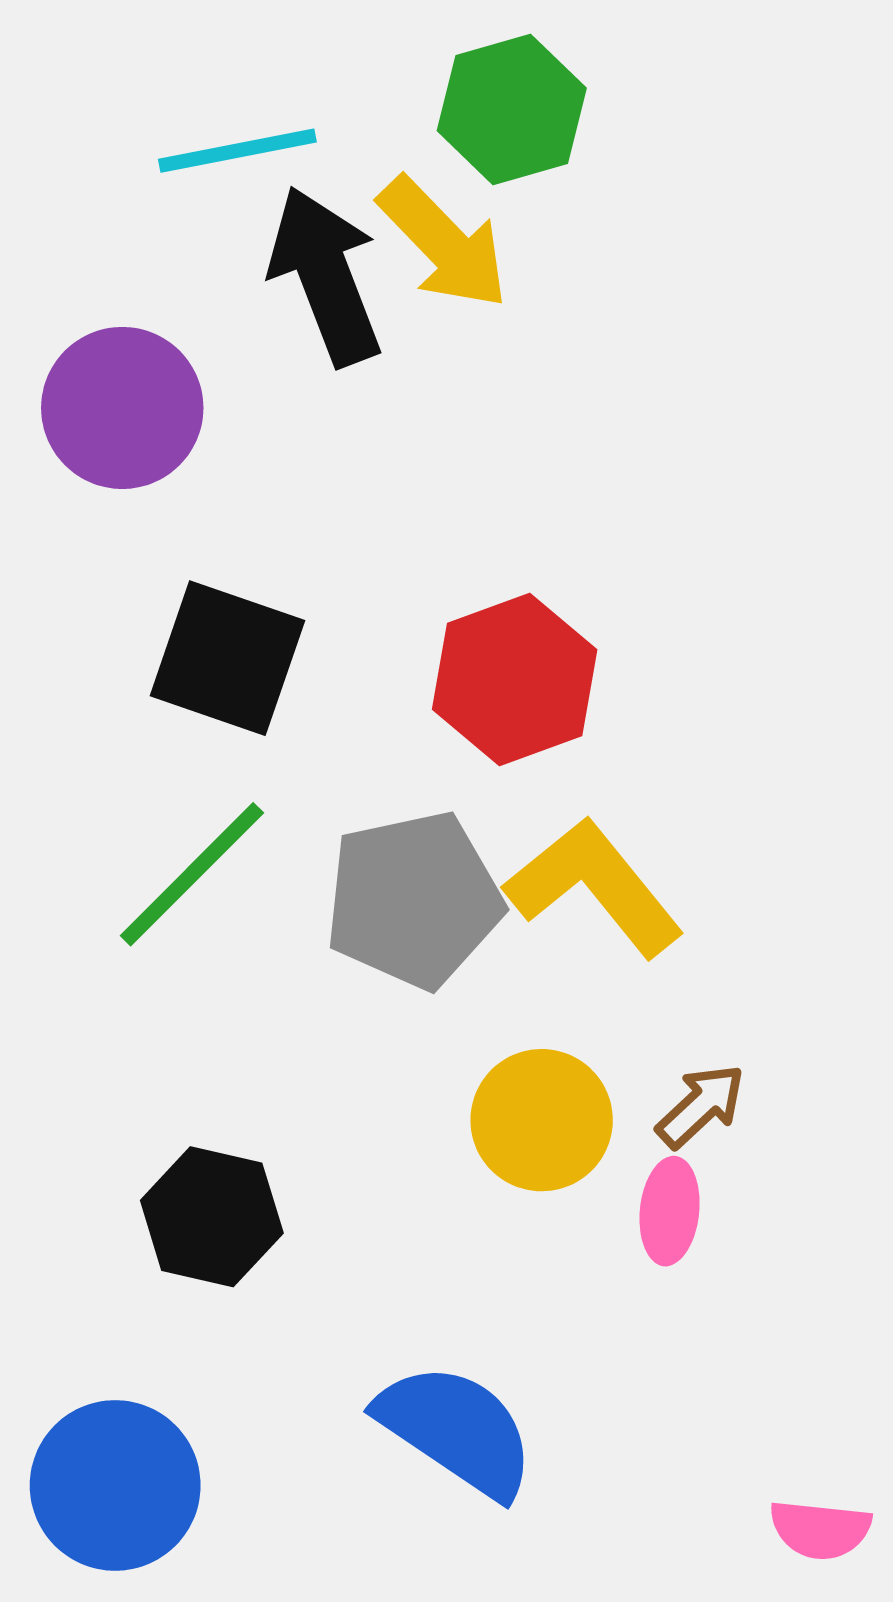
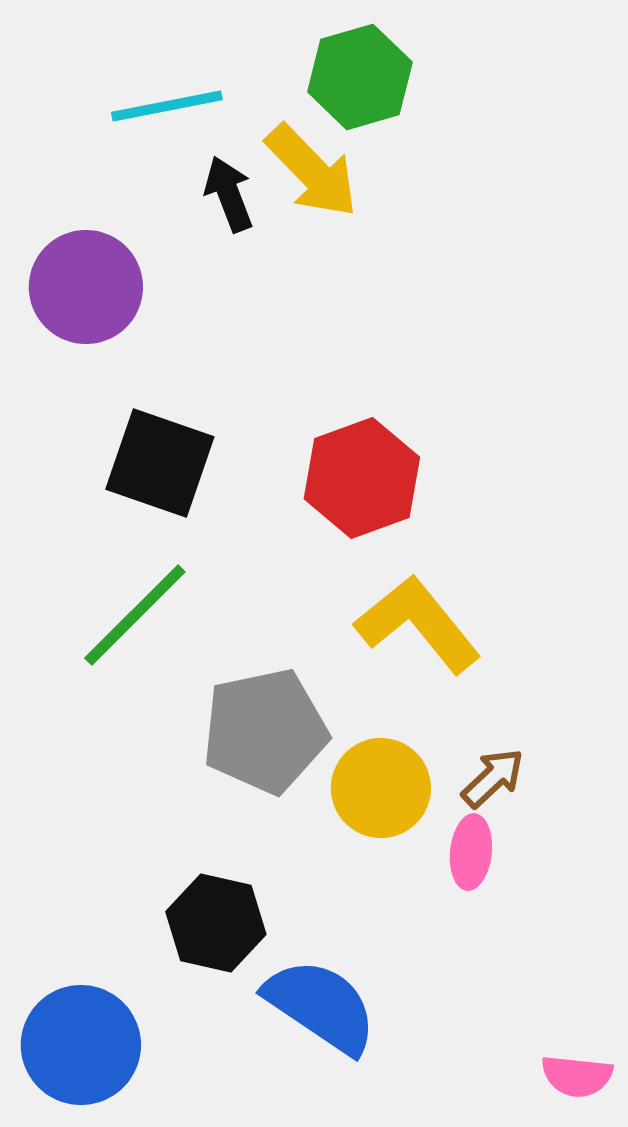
black arrow: (326, 276) -> (229, 194), size x0.6
gray pentagon: (414, 900) -> (265, 731), moved
black hexagon: (212, 1217) -> (216, 923), moved

